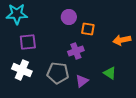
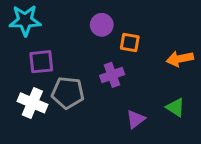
gray pentagon: (58, 73) -> (68, 93), moved
green triangle: (110, 73) -> (175, 107), moved
purple triangle: (82, 81) -> (136, 119), moved

